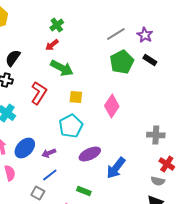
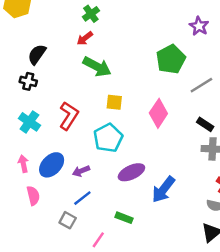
gray line: (116, 34) -> (201, 85), moved
black rectangle: (150, 60) -> (205, 124), moved
red L-shape: (39, 93) -> (69, 116), moved

